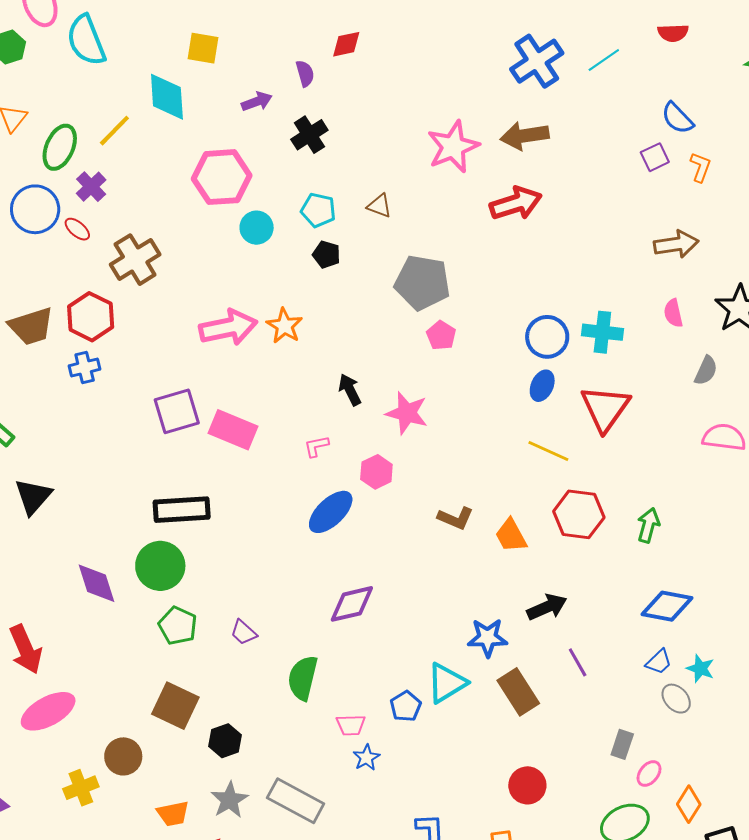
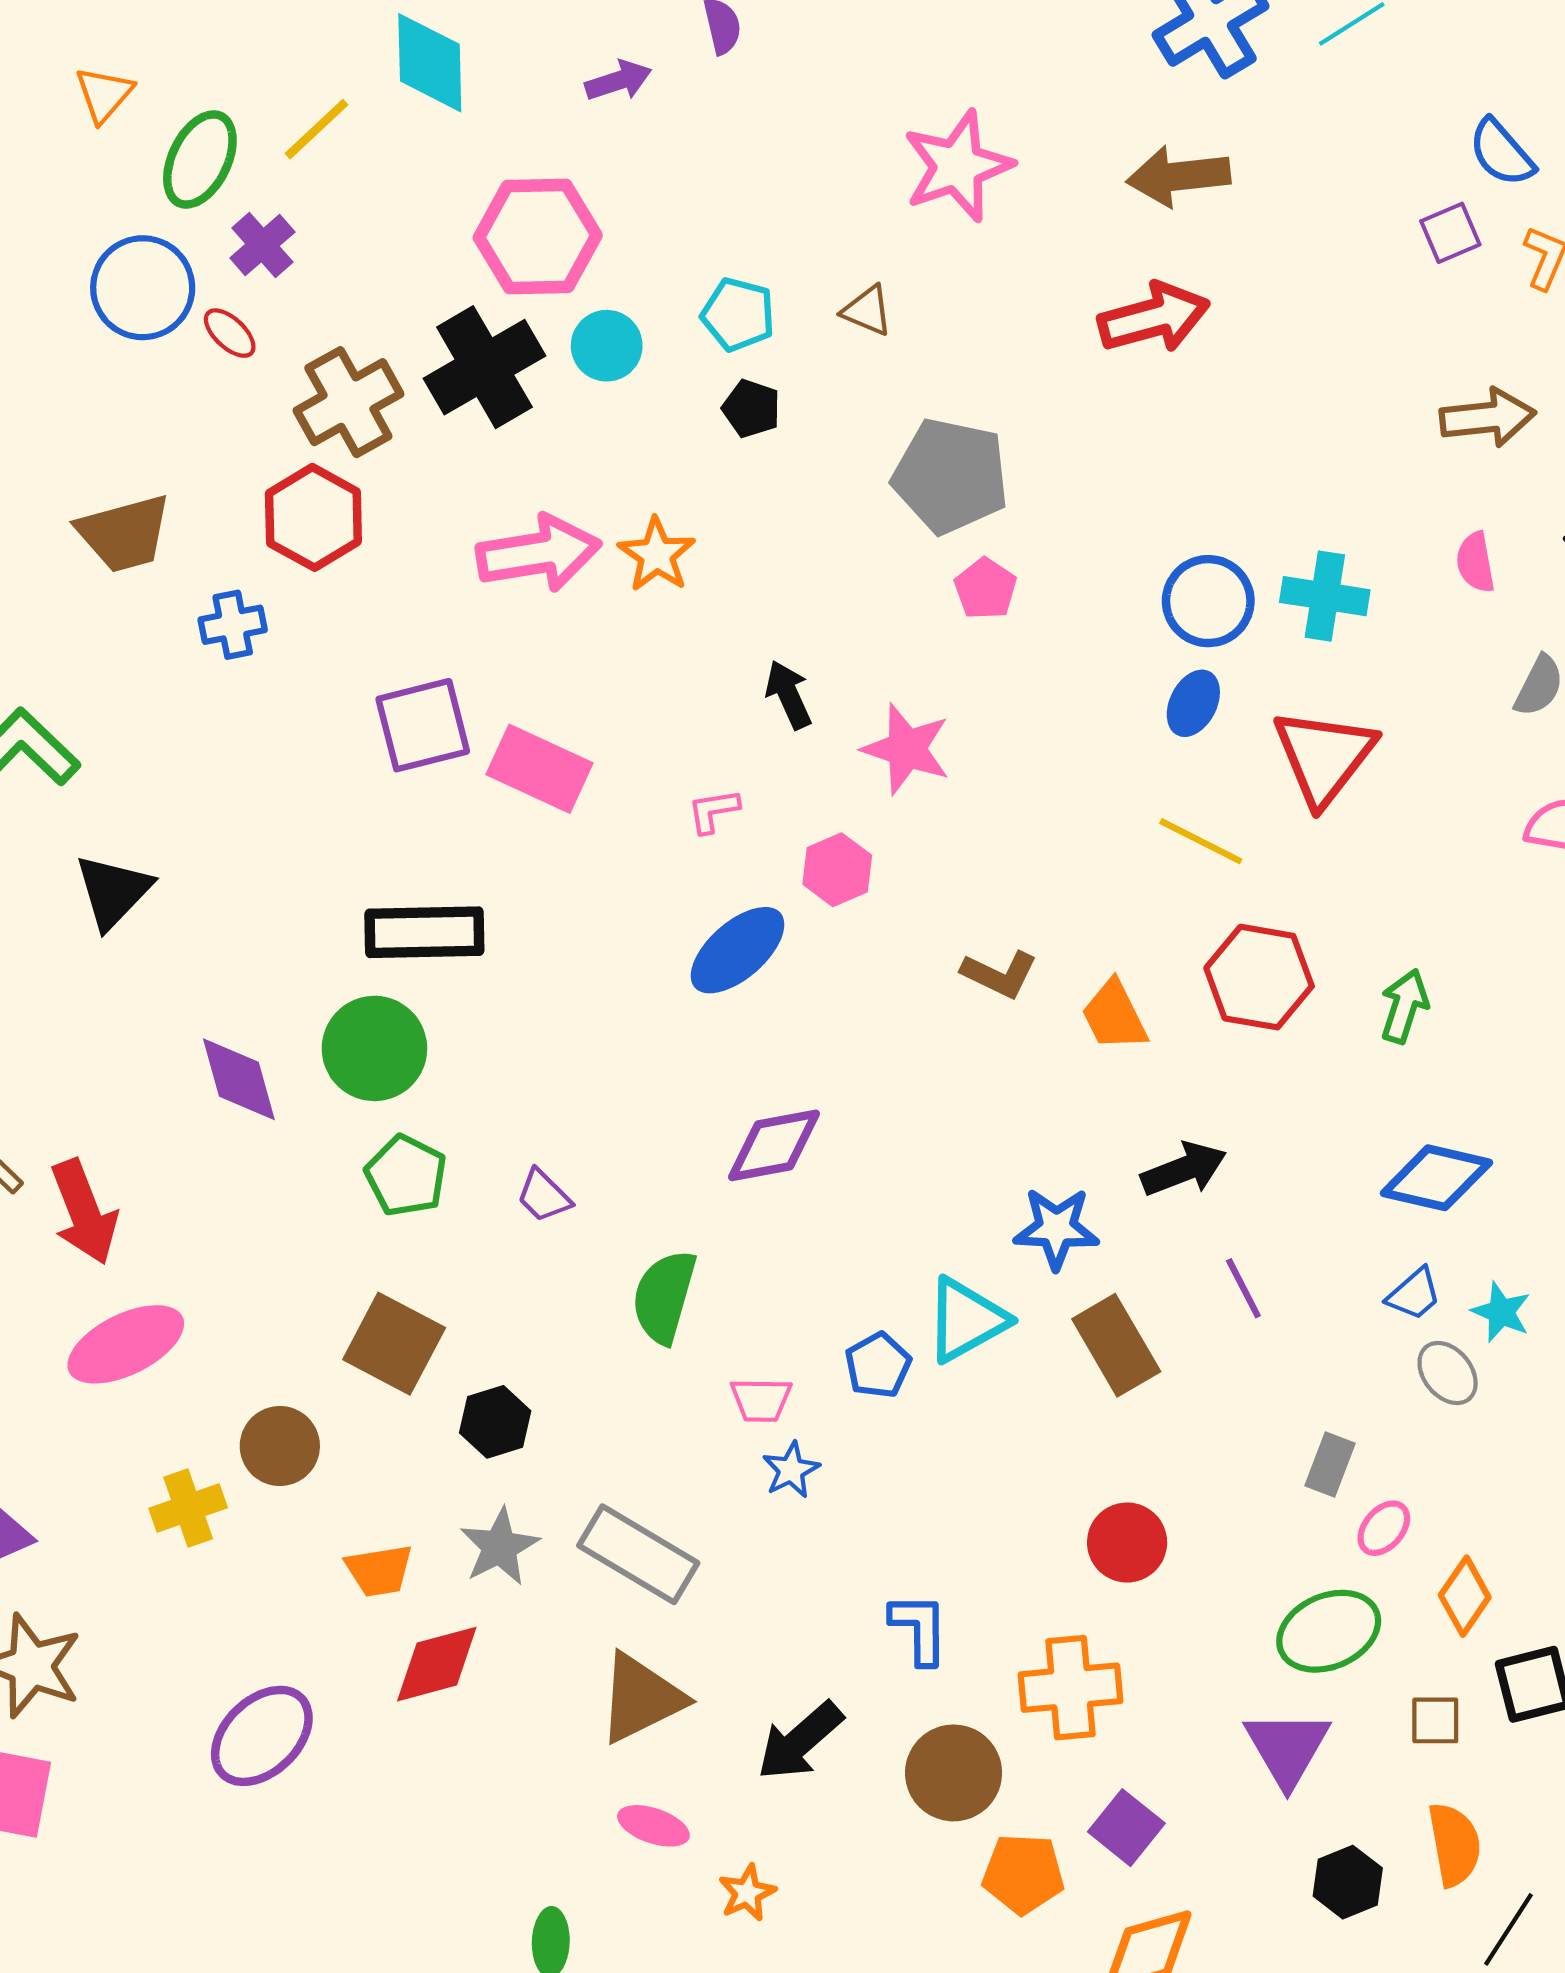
black cross: (309, 135) -> (484, 367), moved, size x1.5
pink star: (453, 147) -> (958, 166), moved
red hexagon: (91, 317) -> (313, 517), moved

